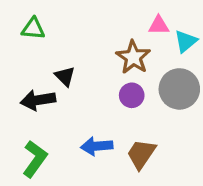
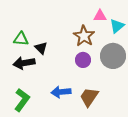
green triangle: (33, 29) -> (21, 39), moved

